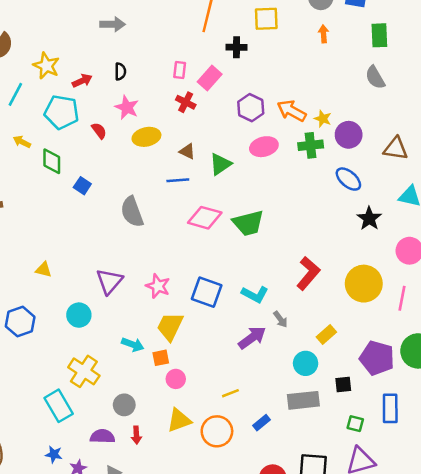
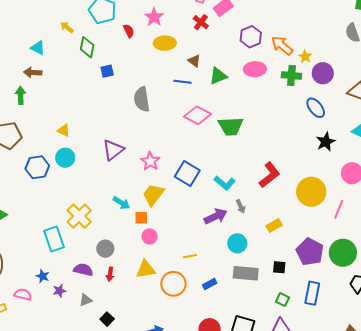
blue square: (82, 186) -> (107, 71), turned 32
cyan circle: (79, 315) -> (65, 158), moved
cyan circle: (306, 363) -> (237, 243), moved

